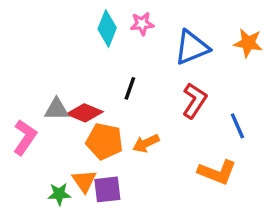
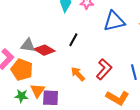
red L-shape: (194, 101) -> (104, 69), moved
orange pentagon: (104, 141) -> (22, 70), moved
orange arrow: (146, 143) -> (78, 74), turned 63

